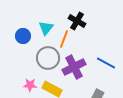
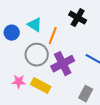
black cross: (77, 21) -> (78, 18), moved
cyan triangle: (46, 28) -> (35, 25), turned -35

